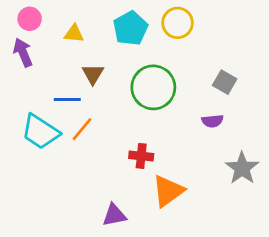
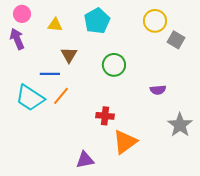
yellow circle: (178, 23) -> (155, 21), moved
gray square: (225, 82) -> (176, 40), moved
green circle: (153, 87) -> (114, 65), size x0.7

